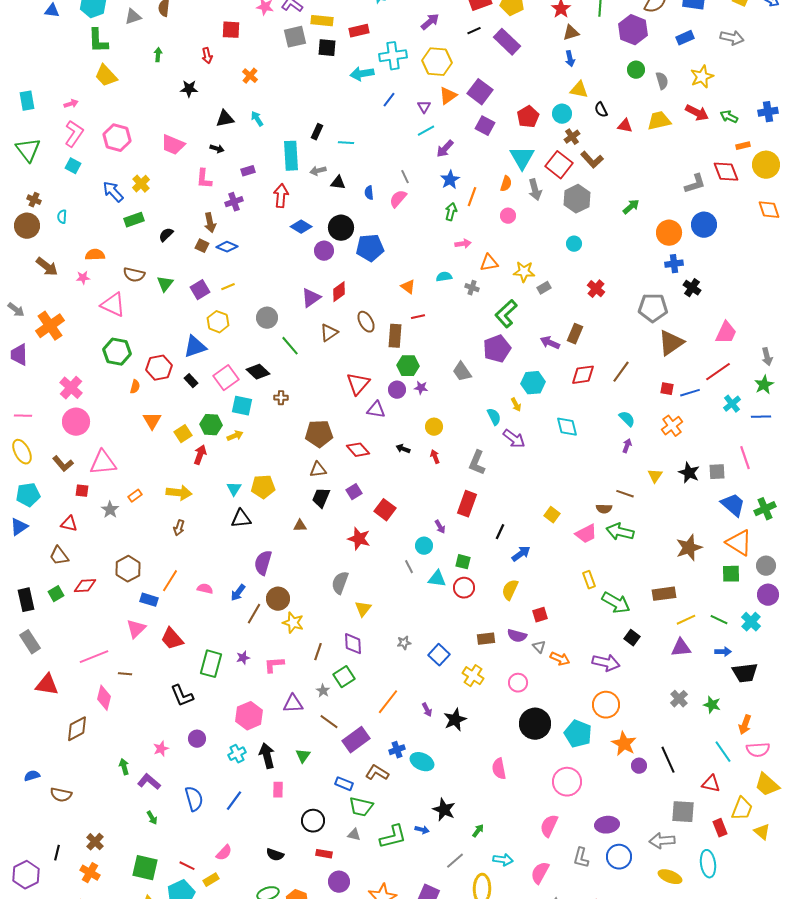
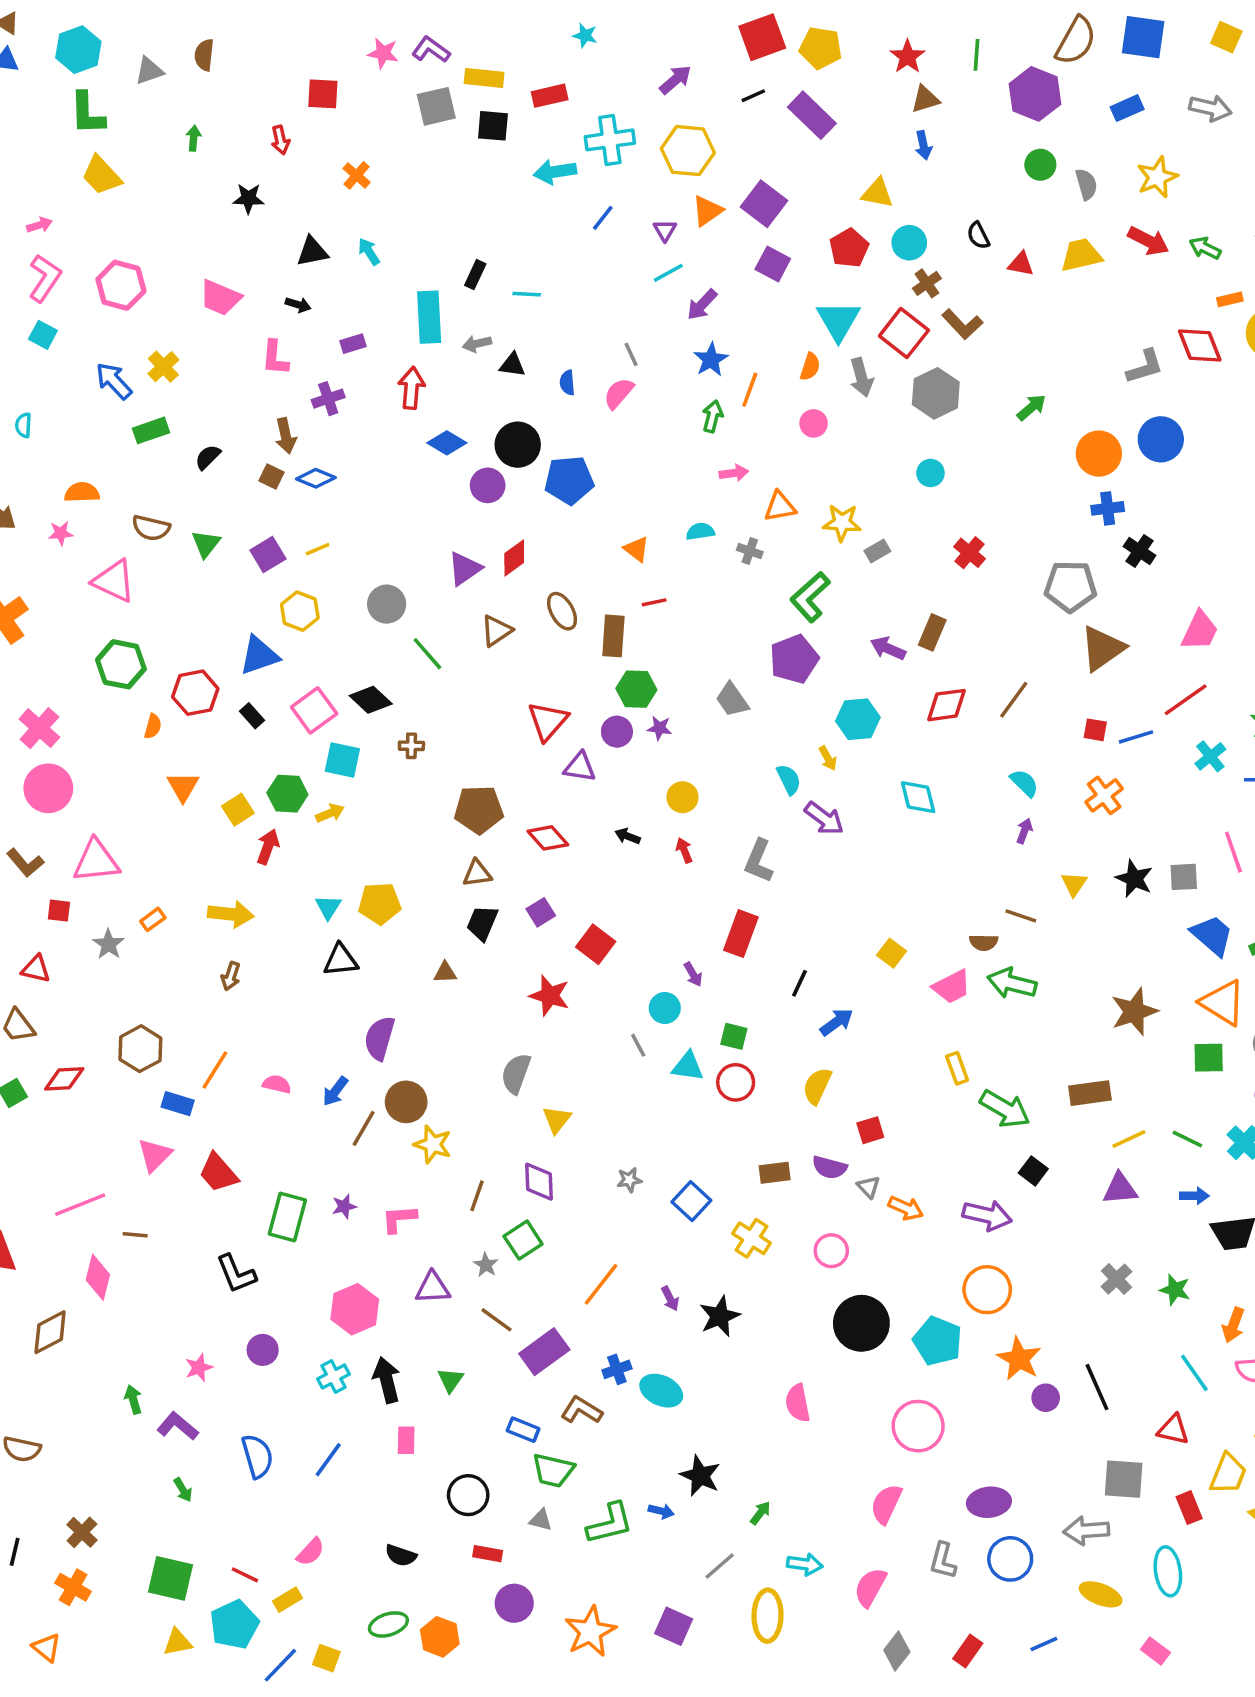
yellow triangle: (579, 90) -> (877, 193), moved

